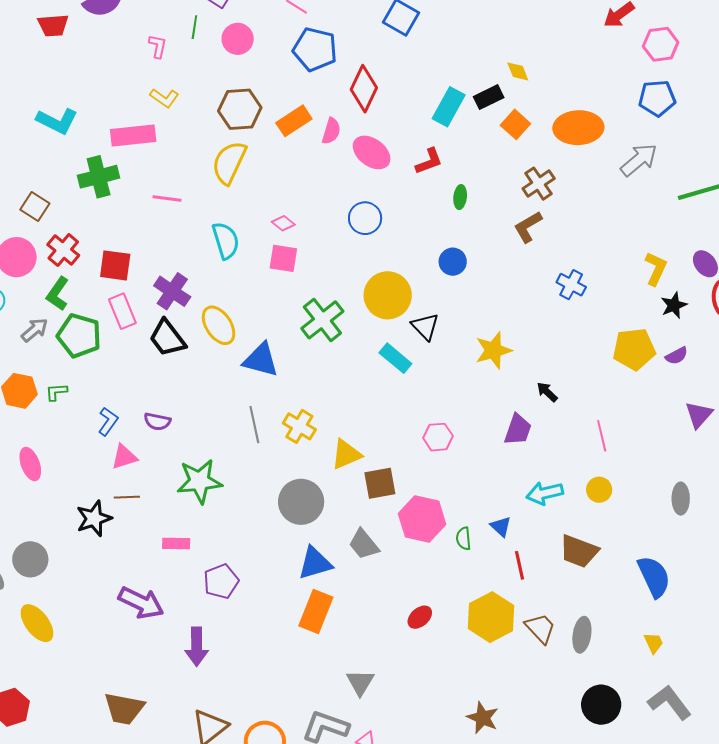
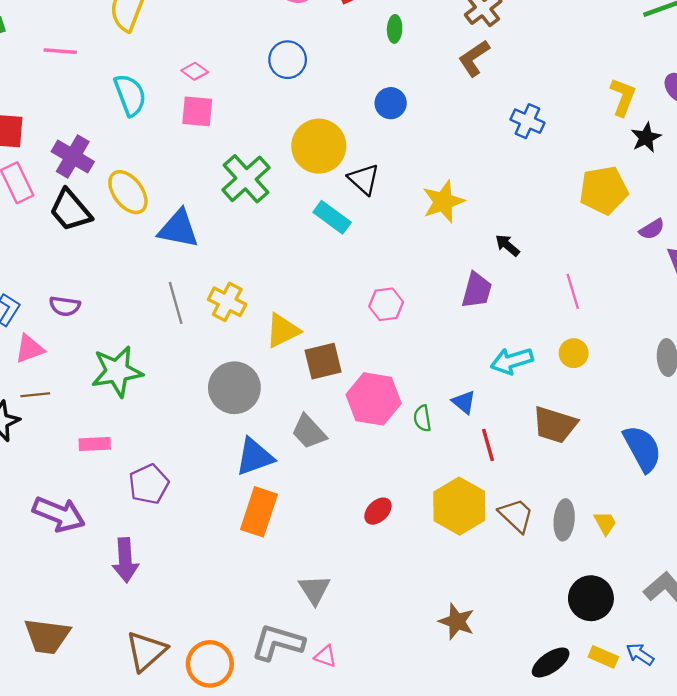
purple semicircle: (677, 356) -> (652, 229), moved
yellow trapezoid: (654, 643) -> (605, 523), moved

